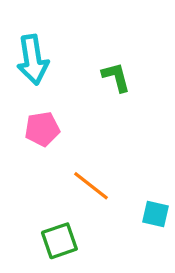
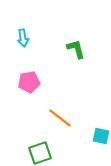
cyan arrow: (33, 60) -> (23, 38), size x0.6

